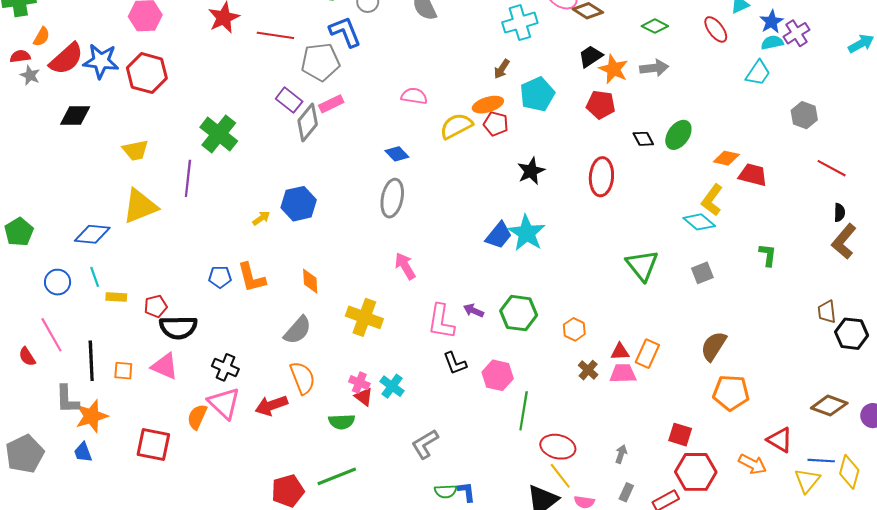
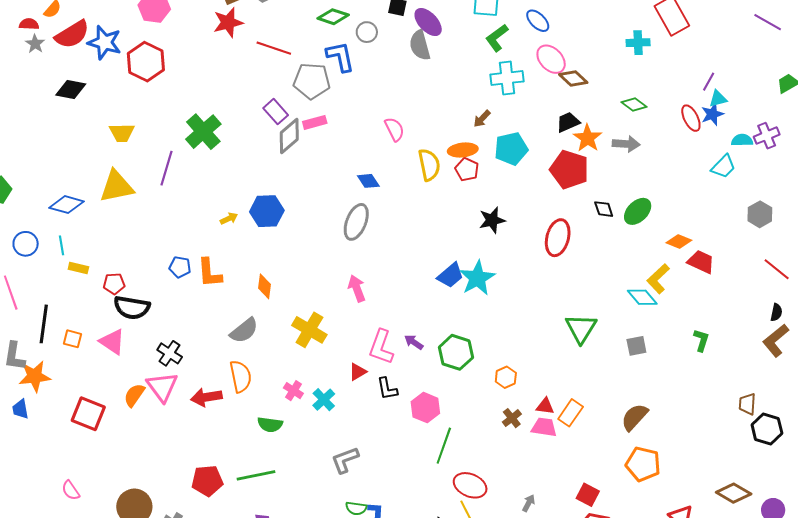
blue star: (772, 22) -> (712, 114), moved
pink semicircle: (414, 96) -> (394, 129), turned 45
red pentagon: (601, 105) -> (569, 169), size x1.4
yellow semicircle: (456, 126) -> (429, 165), turned 96
red triangle: (364, 397) -> (358, 372), moved, turned 42

